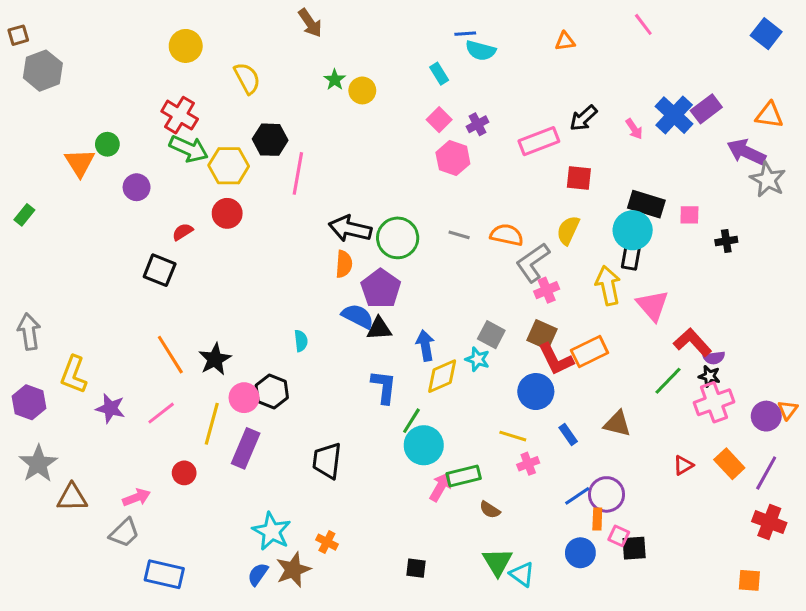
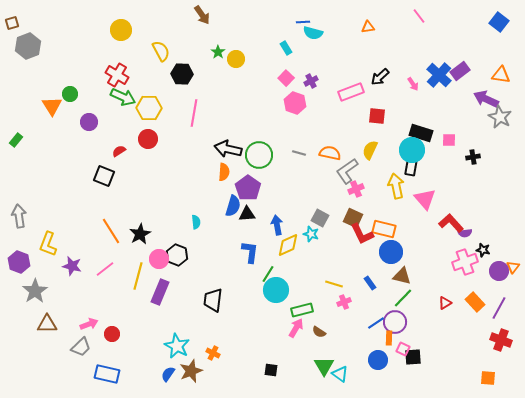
black hexagon: (270, 140) -> (182, 74), moved
blue semicircle: (358, 316) -> (233, 206), turned 80
orange rectangle: (590, 352) -> (384, 229), turned 40
black star: (709, 376) -> (483, 250), moved
green line: (668, 381) -> (403, 298), moved
blue circle: (536, 392) -> (391, 252), moved
gray star: (38, 464) -> (35, 291), moved
red circle: (184, 473) -> (112, 334), moved
pink arrow: (441, 487) -> (296, 328), moved

